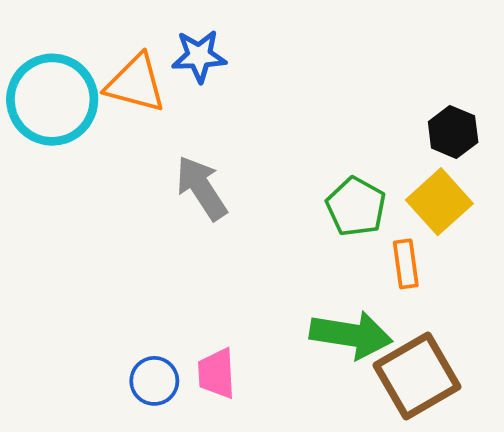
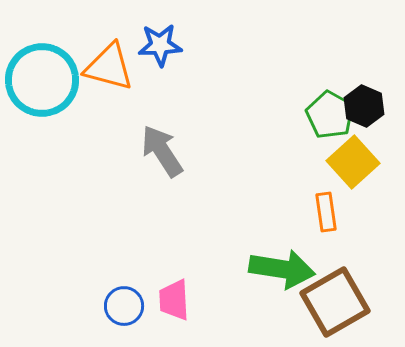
green pentagon: (356, 207) -> (330, 115), moved

